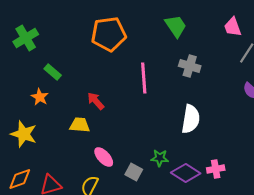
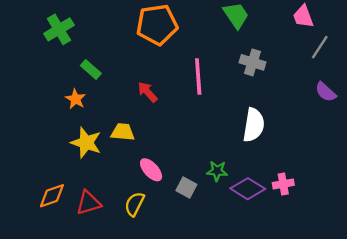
red arrow: (96, 101) -> (147, 92), moved
yellow star: (24, 134) -> (86, 143), moved

